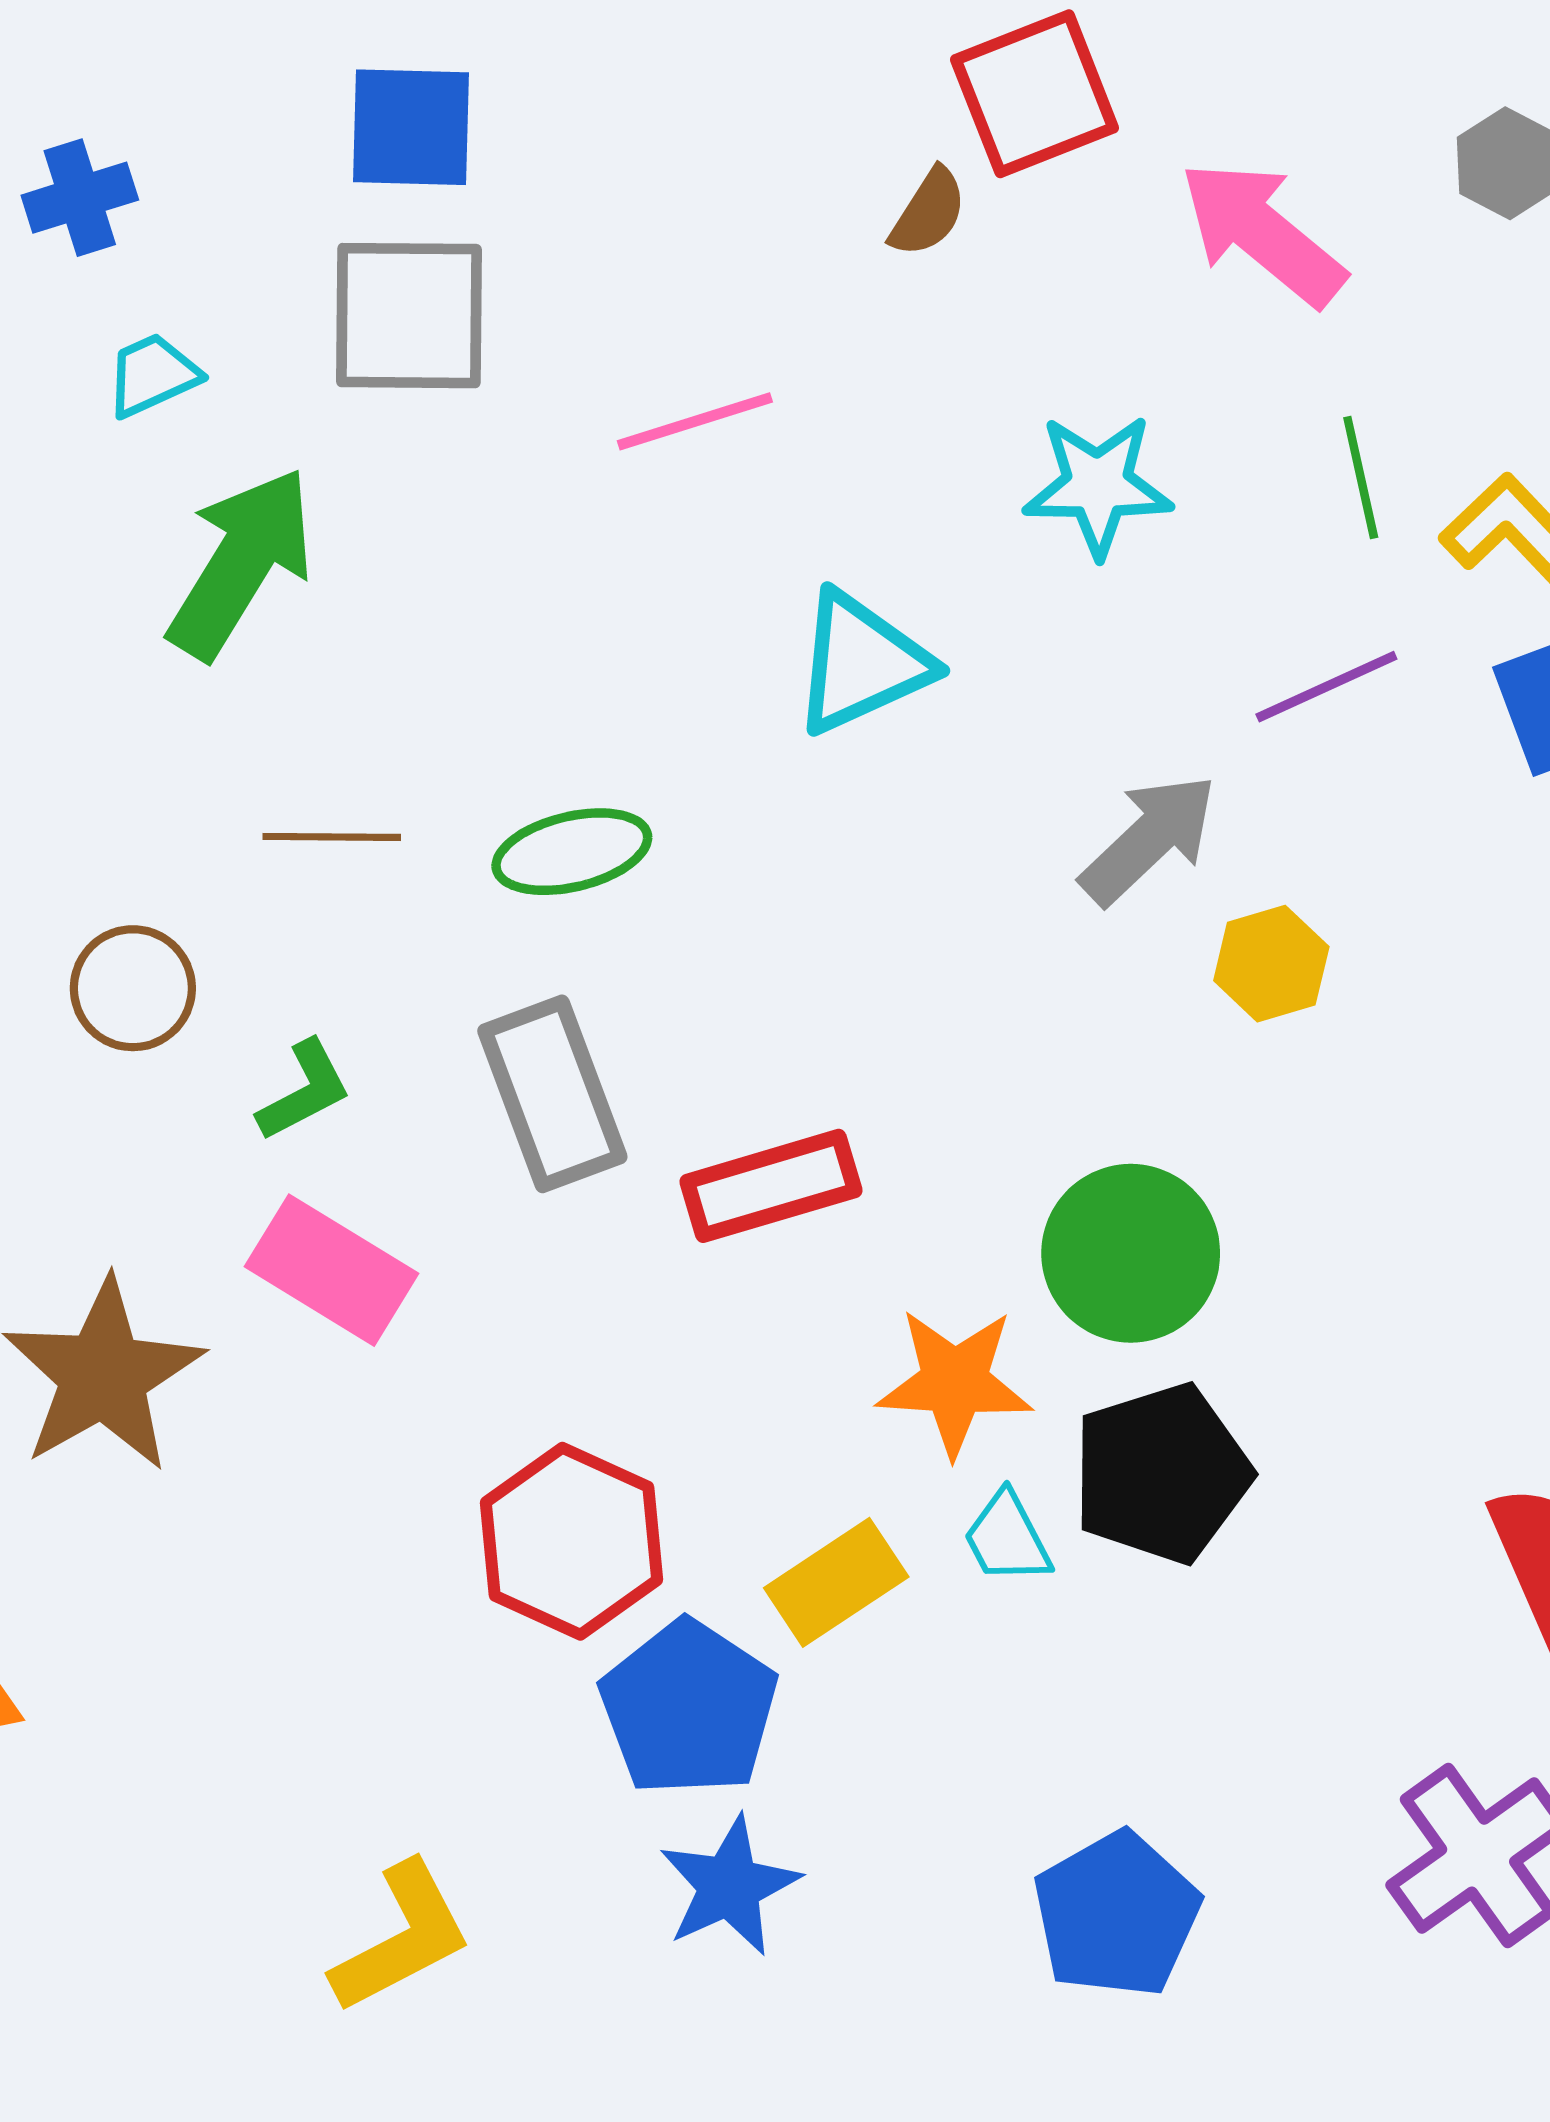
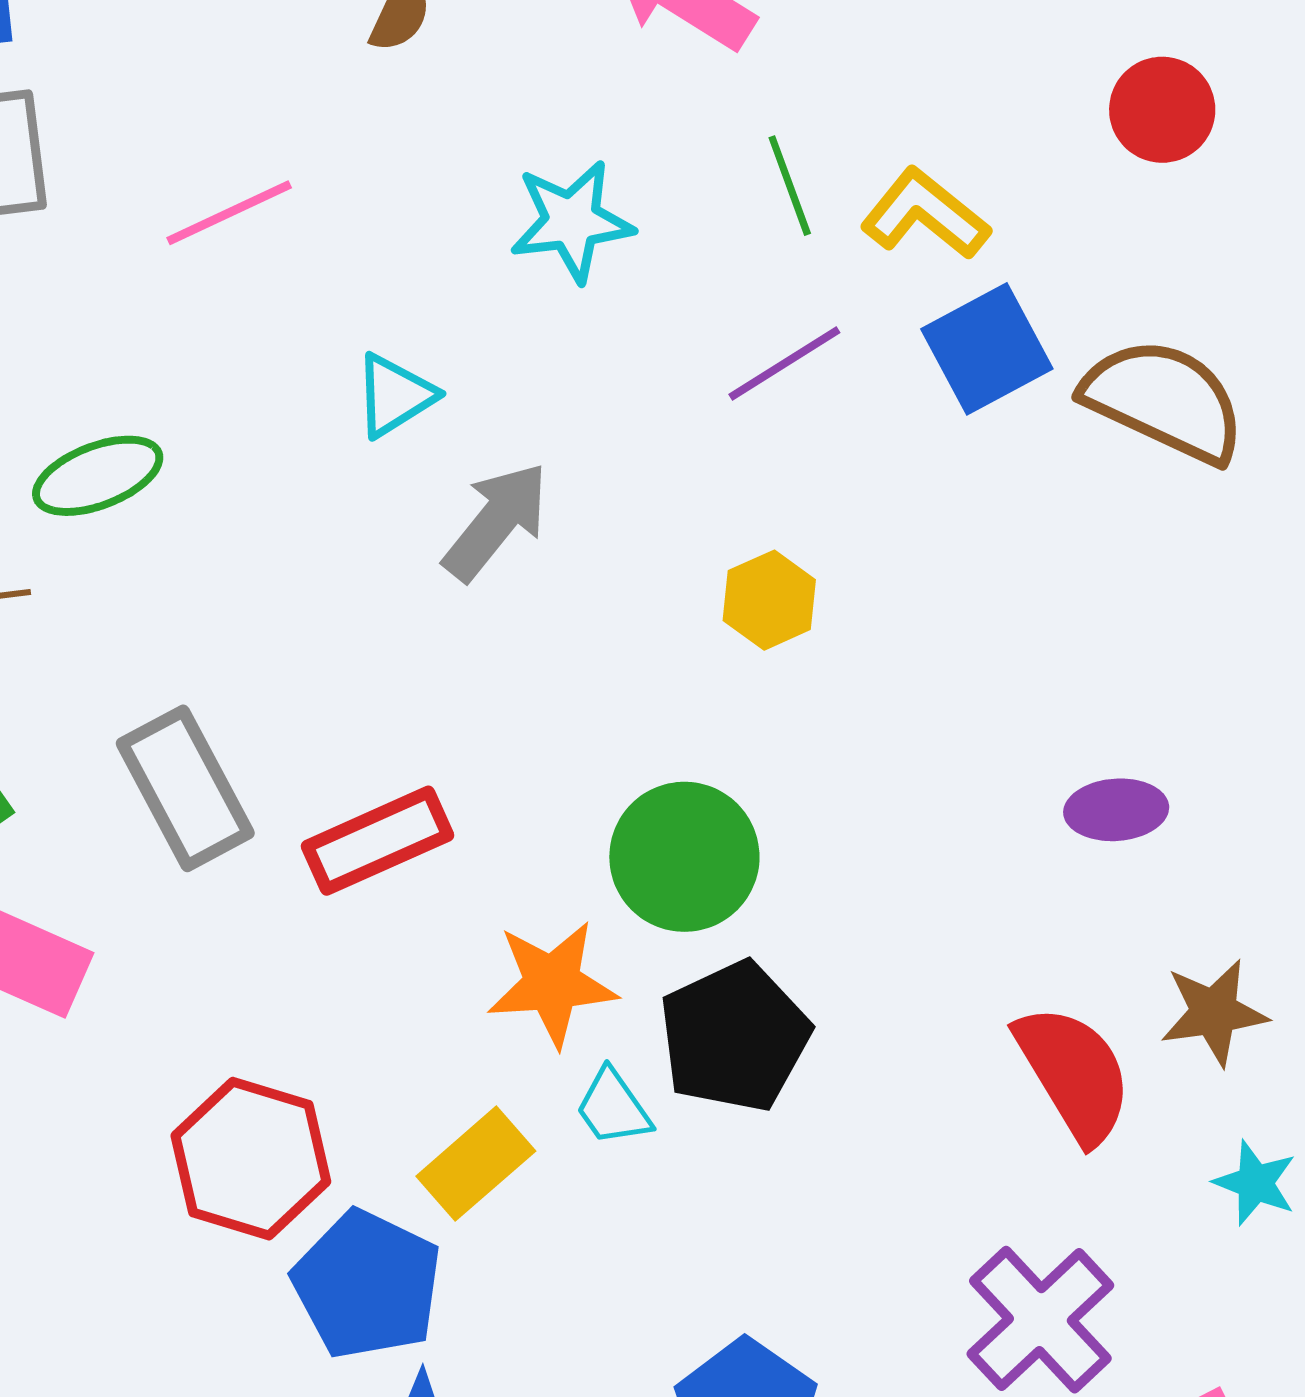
cyan triangle: (861, 663) -> (395, 395), size x0.7
gray arrow: (1149, 839) -> (496, 521), moved
green ellipse: (572, 852) -> (98, 476), moved

